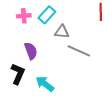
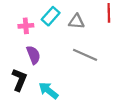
pink cross: (24, 16) -> (26, 26), moved
gray triangle: (62, 32) -> (76, 22), moved

